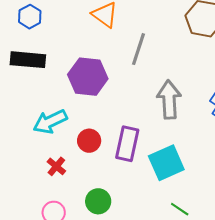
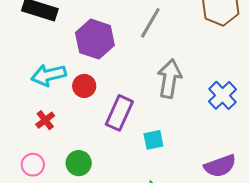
red circle: (89, 141) -> (84, 86), moved
cyan square: (166, 163) -> (153, 140), size x0.6

